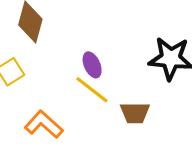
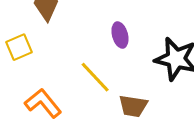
purple ellipse: (92, 65) -> (120, 35), moved

